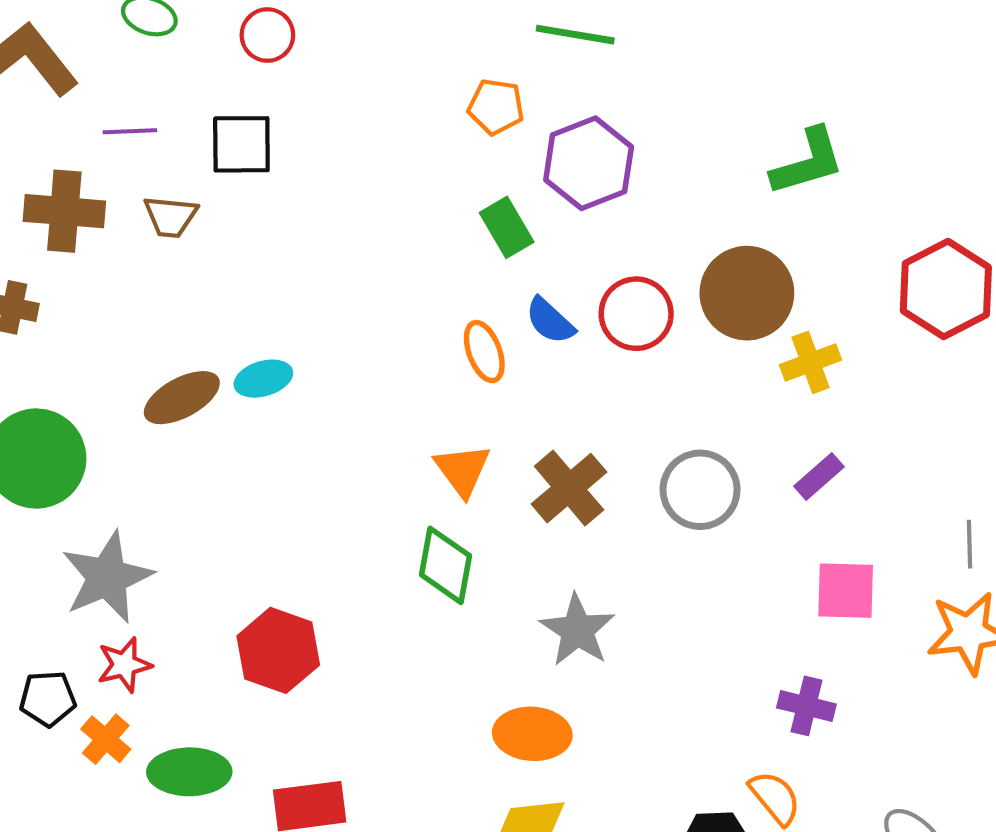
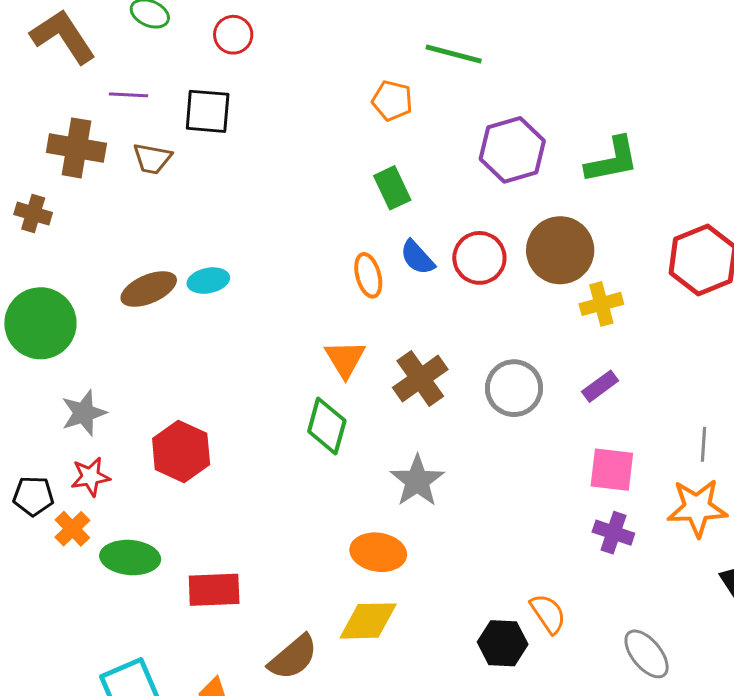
purple hexagon: (589, 163) -> (512, 150), moved
gray star: (107, 577) -> (84, 413), size x0.7
red hexagon: (278, 650) -> (181, 451), moved
purple cross: (806, 706) -> (613, 533), moved

